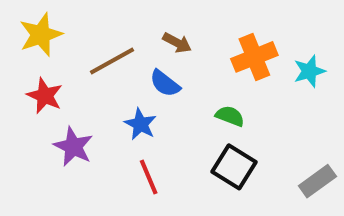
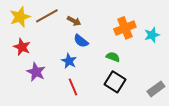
brown arrow: (177, 43) -> (74, 21), moved
brown line: (112, 61) -> (47, 16), moved

